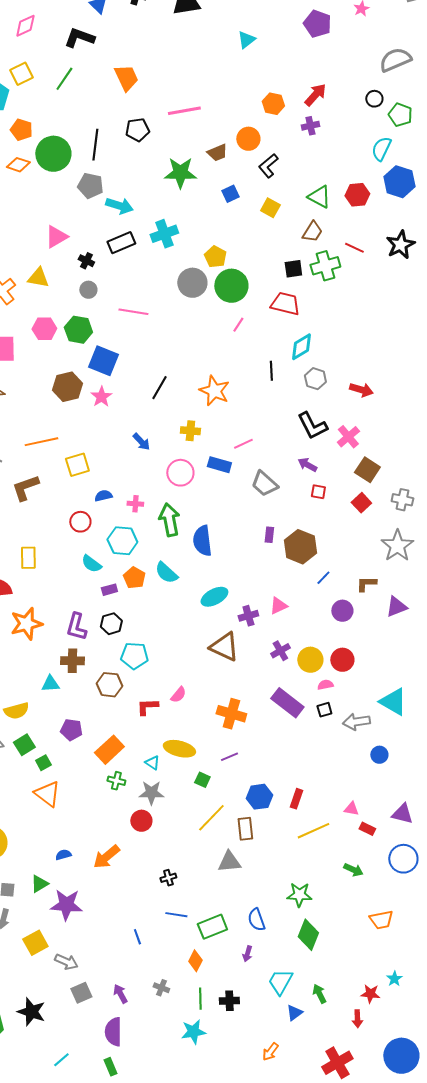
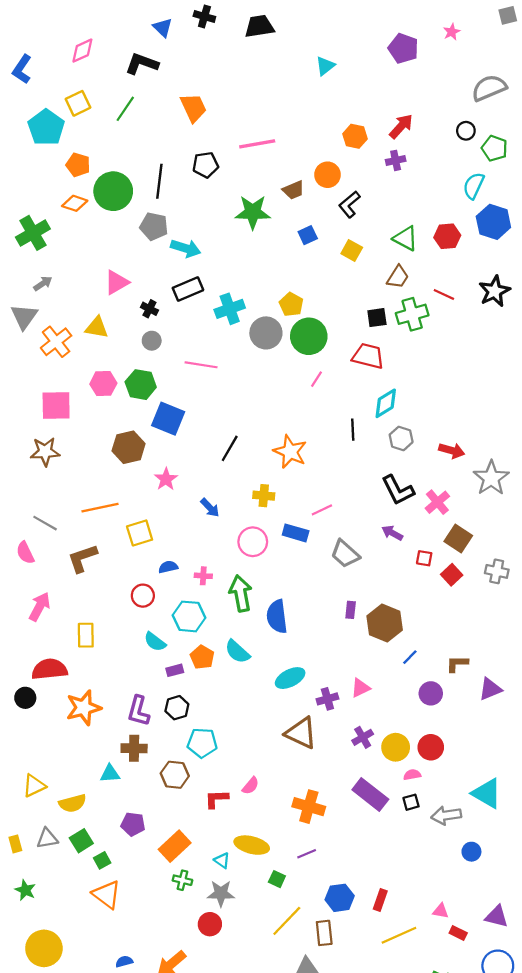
cyan cross: (164, 234) -> (230, 309), moved
pink star: (101, 397) -> (166, 479), moved
red square: (318, 492) -> (424, 558), moved
gray star: (397, 546) -> (491, 478), moved

